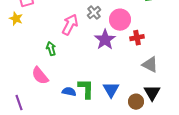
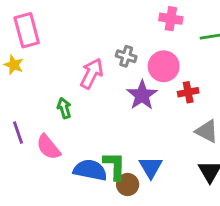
gray cross: (94, 13) -> (126, 56), turned -32
blue semicircle: (69, 92) -> (90, 170), size x1.6
brown circle: (136, 102) -> (128, 184), moved
purple line: (19, 103) -> (18, 133), moved

